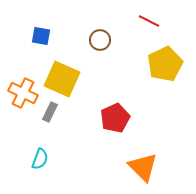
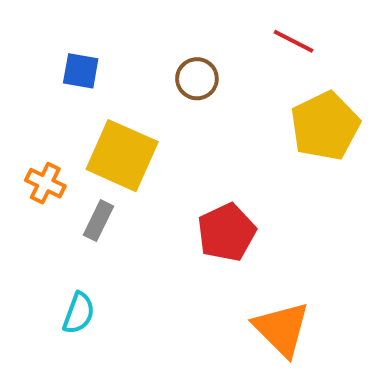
orange cross: (23, 93) -> (45, 183), size x0.7

